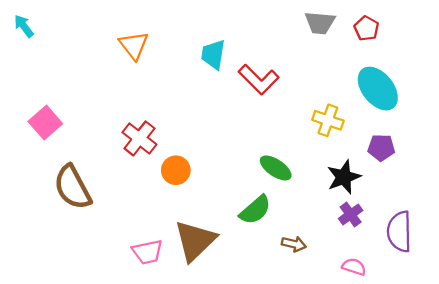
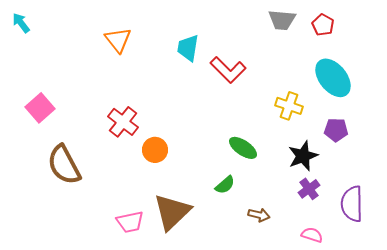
green semicircle: (255, 210) -> (225, 185), size x0.7

